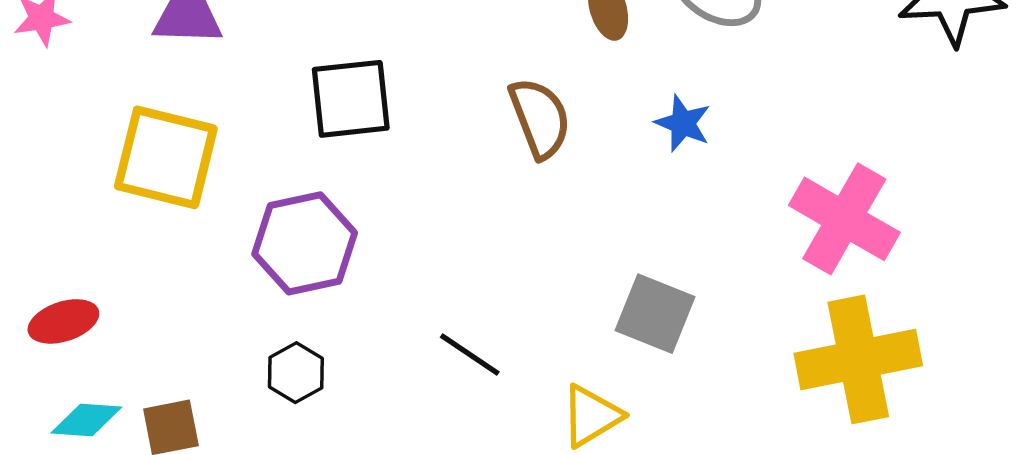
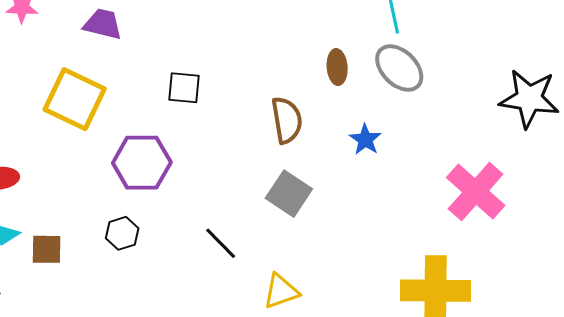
black square: (351, 99) -> (184, 88), size x0.7
pink cross: (844, 219) -> (476, 192), moved
gray square: (655, 314) -> (289, 194), moved

